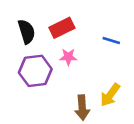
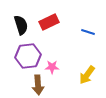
pink star: (68, 57) -> (52, 67), moved
brown arrow: (82, 108) -> (38, 85), moved

